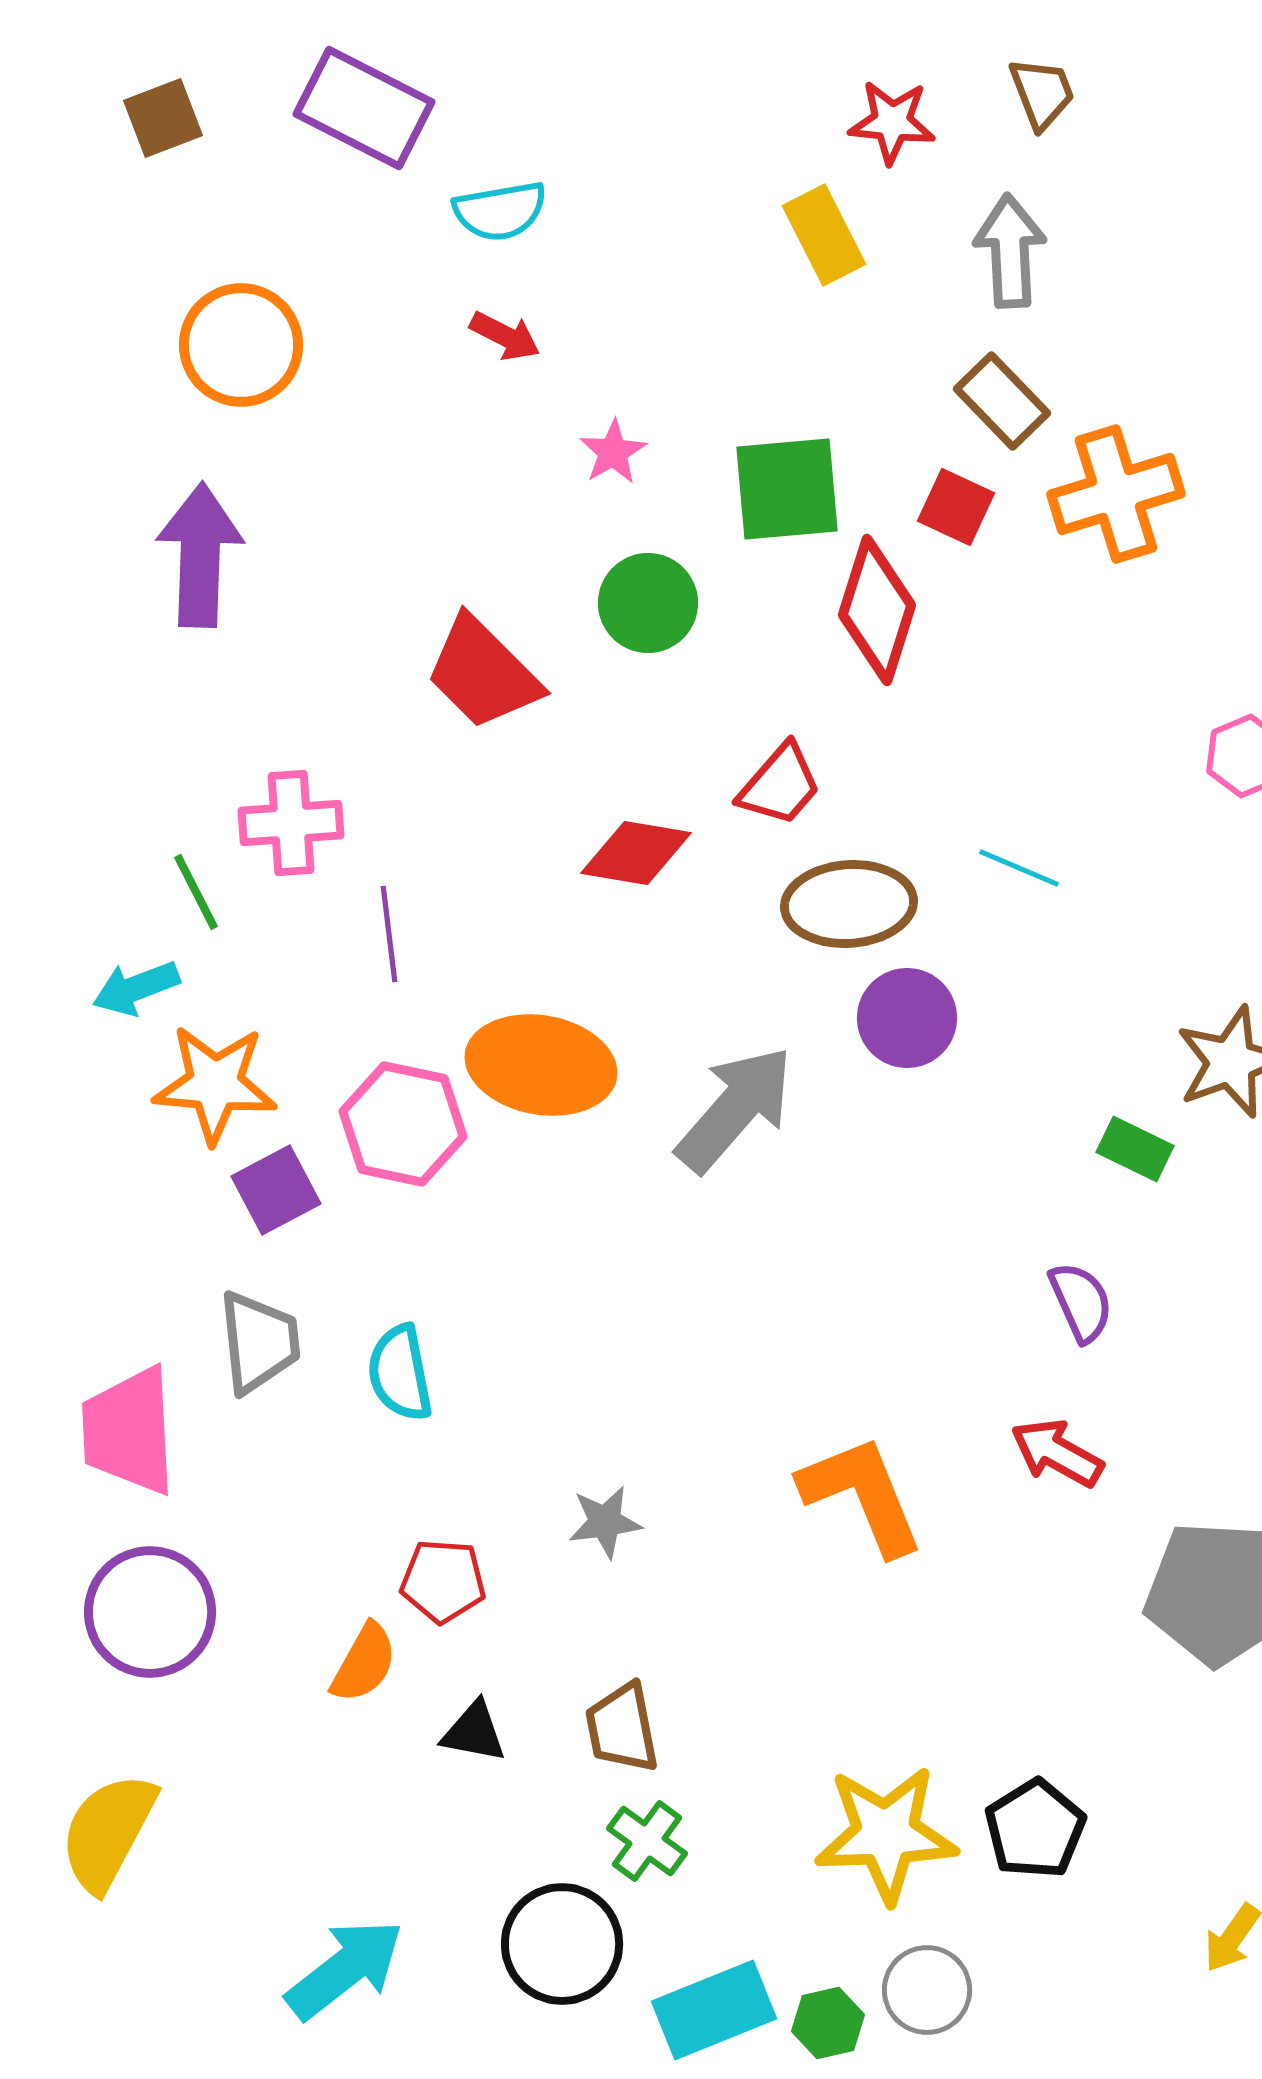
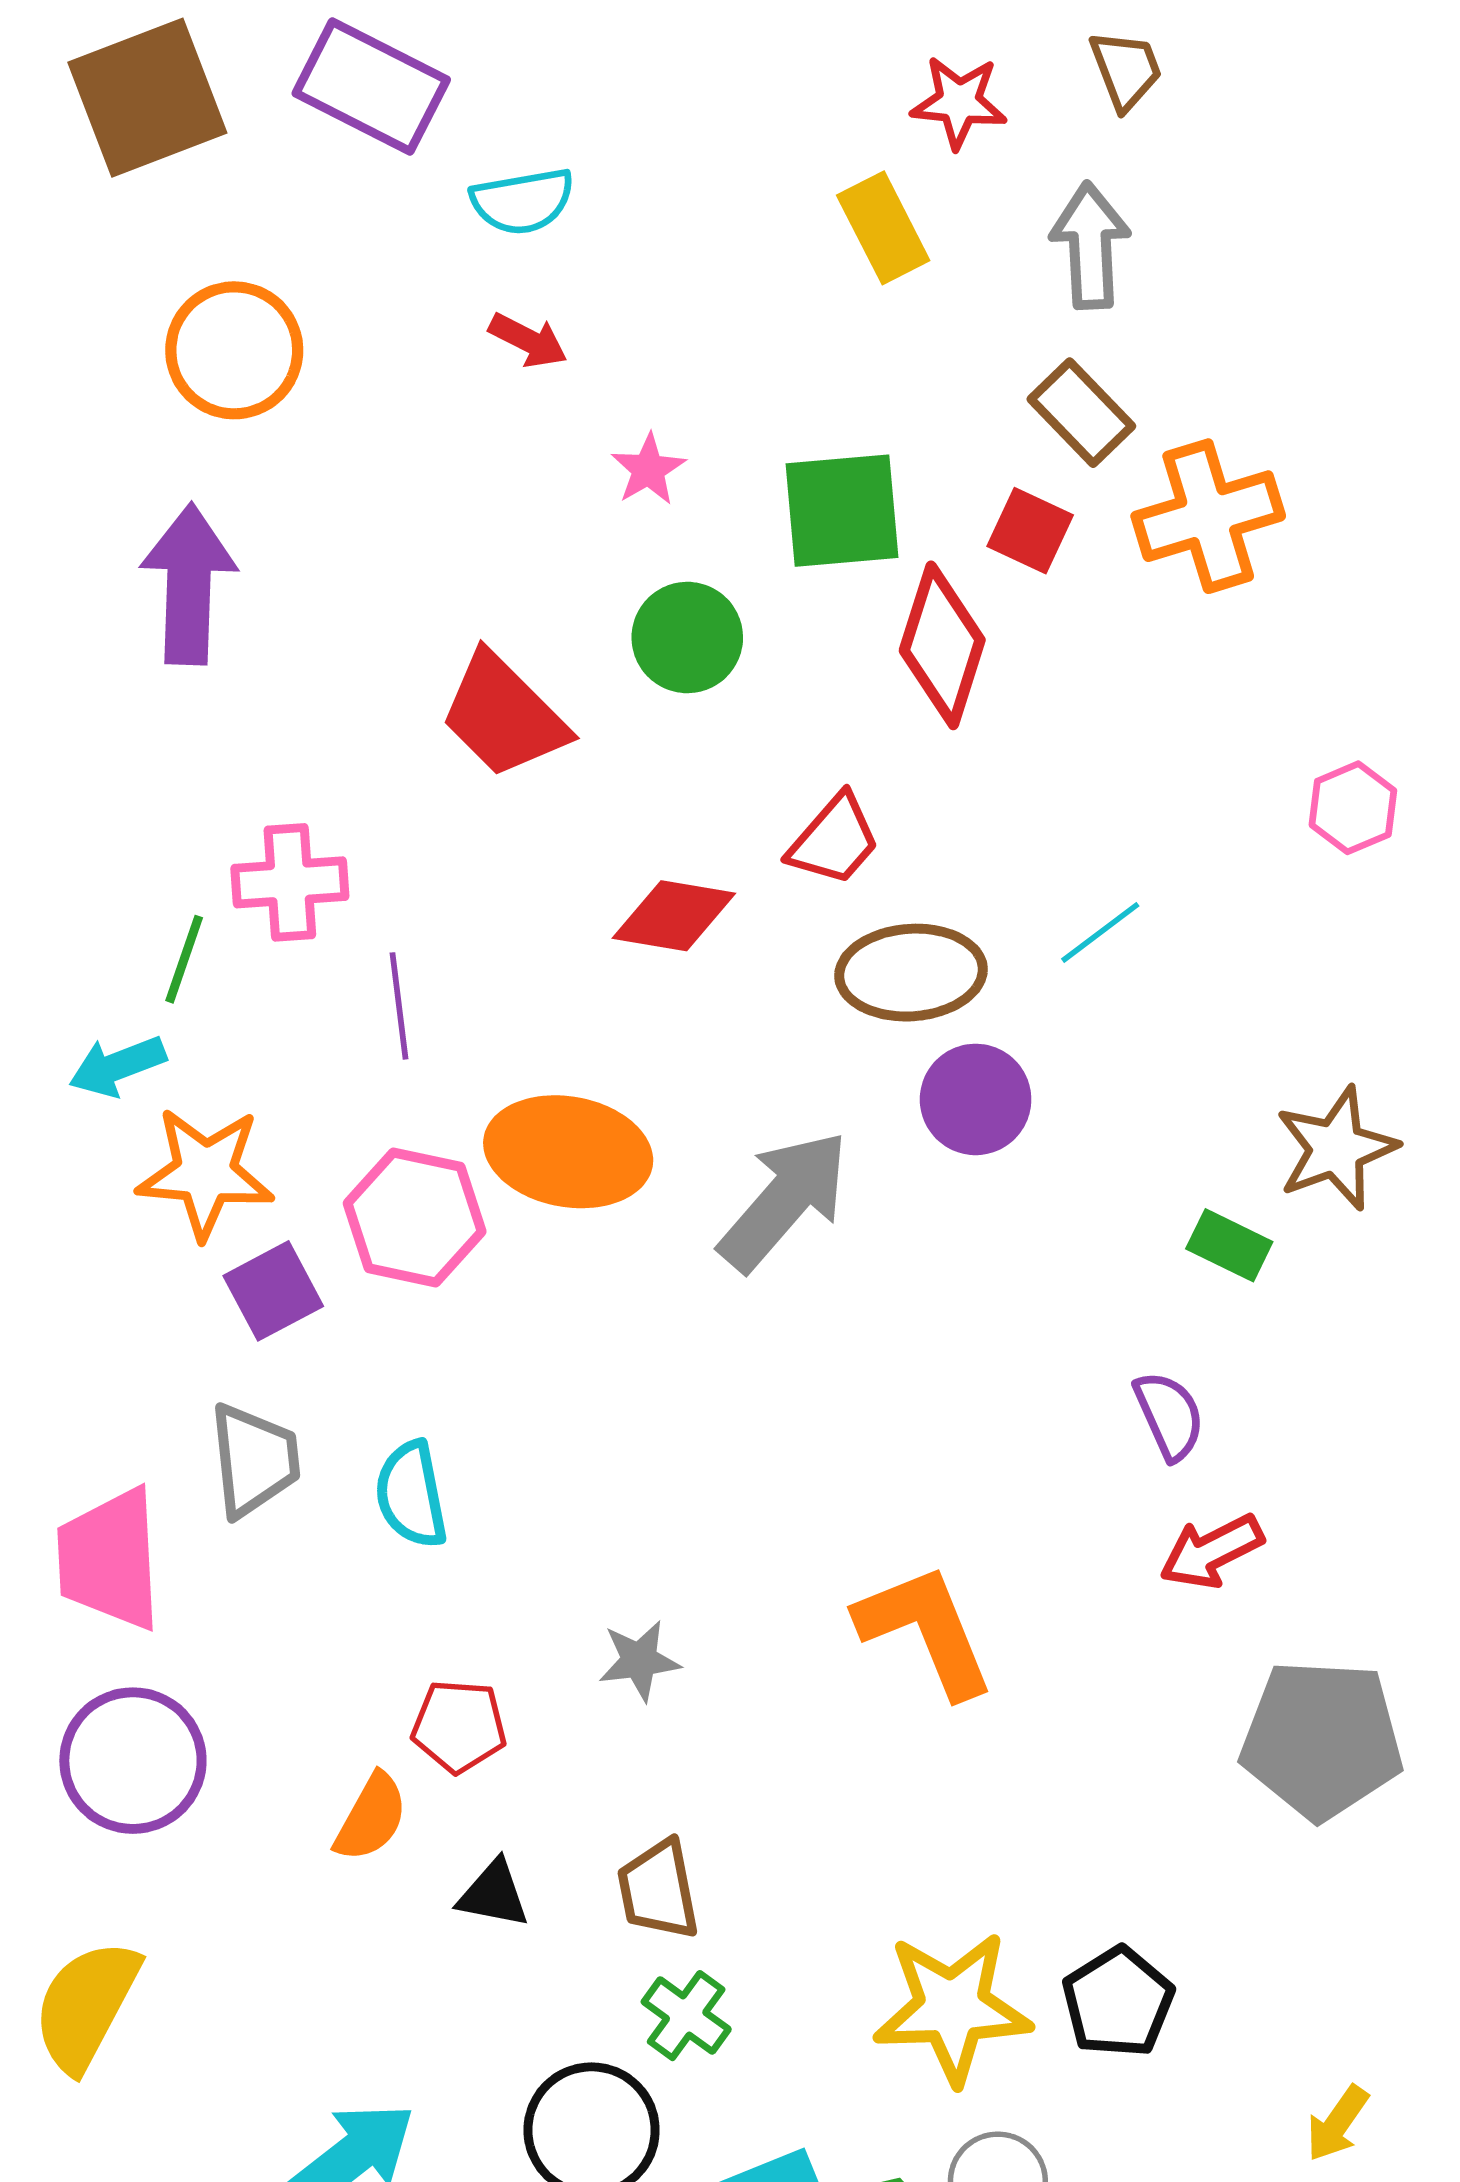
brown square: (163, 118) -> (147, 98), size x1.8
cyan line: (1019, 868) -> (1100, 932), turned -60
green line: (196, 892) -> (184, 959), turned 46
red arrow: (1057, 1453) -> (1212, 1551), moved, turned -56

